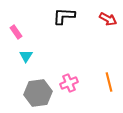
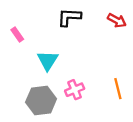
cyan triangle: (26, 56) -> (48, 60), moved, size x1.5

